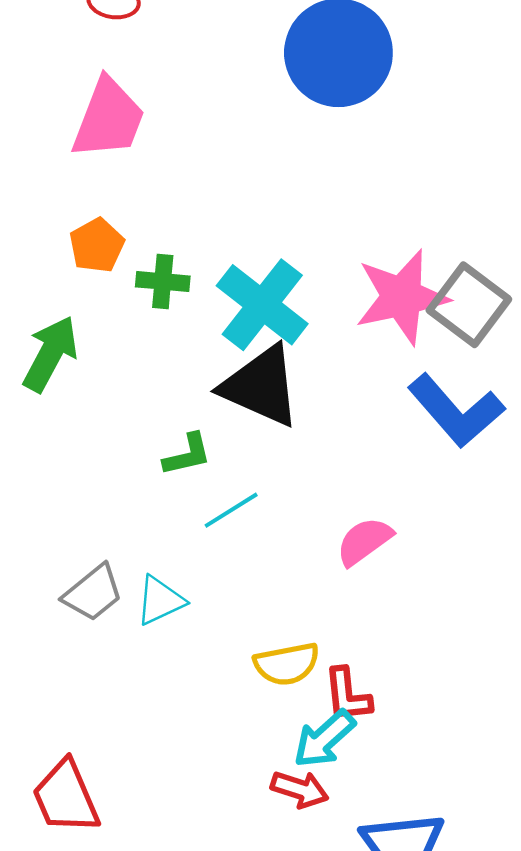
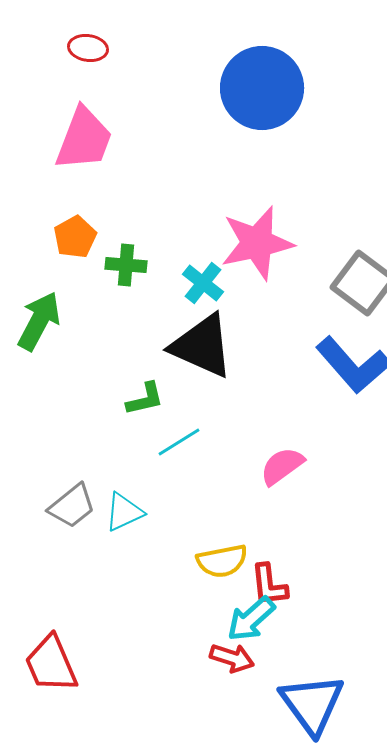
pink star: (402, 297) -> (257, 243), moved
cyan cross: (262, 305) -> (203, 283), size x0.6

